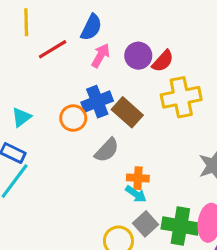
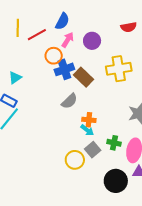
yellow line: (26, 22) -> (18, 28), moved
red semicircle: (163, 61) -> (129, 27), moved, turned 35
orange circle: (73, 118) -> (54, 56), moved
green cross: (180, 226) -> (114, 143), moved, size x0.6

